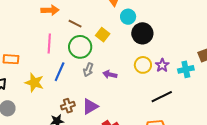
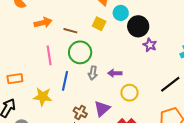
yellow square: (103, 35) -> (99, 24), moved
yellow circle: (143, 65) -> (130, 93), moved
purple star: (162, 65) -> (150, 45), moved
brown cross: (68, 106) -> (80, 112), turned -32

